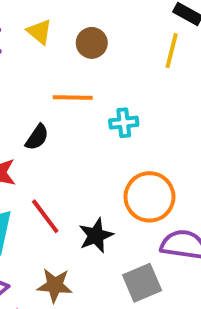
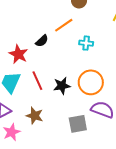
orange line: (73, 98) -> (64, 25), turned -48
black star: (96, 235) -> (62, 86), moved

